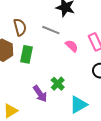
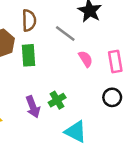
green rectangle: (26, 54) -> (29, 55), turned -30
cyan triangle: (78, 105) -> (76, 132), turned 42

